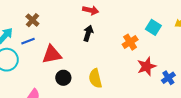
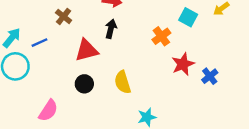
brown cross: (32, 20) -> (64, 16), moved
red triangle: (52, 55) -> (87, 50), moved

